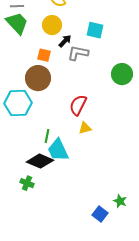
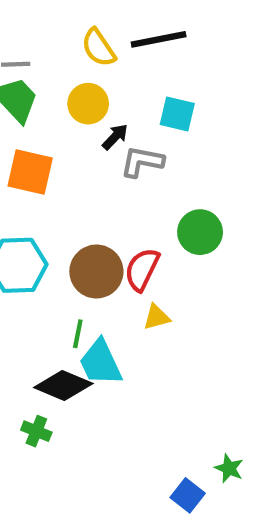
orange square: (44, 55) -> (30, 172), moved, size x1.6
green circle: (122, 74) -> (200, 232), moved
brown circle: (38, 78) -> (96, 271), moved

